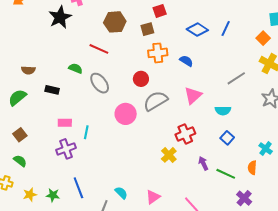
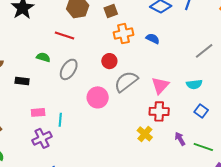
gray ellipse: (100, 83) -> (69, 69), turned 75
pink triangle: (193, 95) -> (160, 85), moved
red cross: (185, 134) -> (159, 111), turned 30

